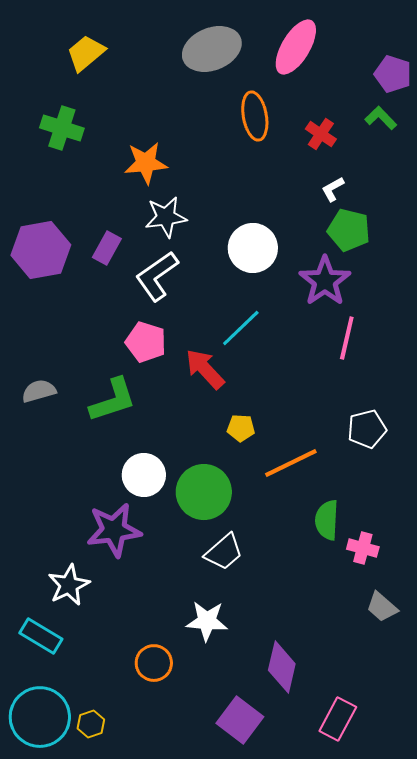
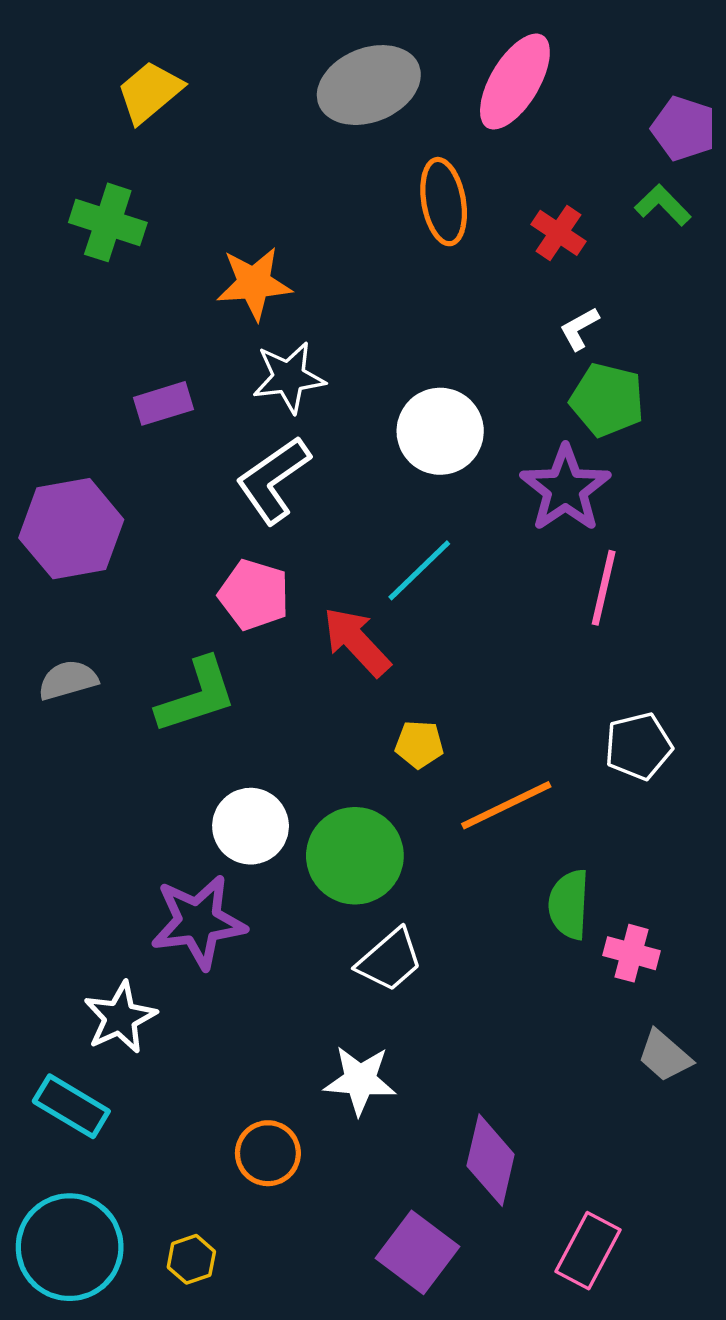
purple rectangle: (107, 248) -> (164, 403), moved, turned 44
purple hexagon: (41, 250) -> (71, 529), moved
yellow hexagon: (91, 724) -> (191, 1259), moved

